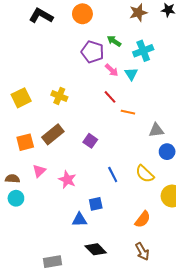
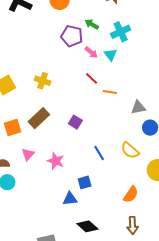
brown arrow: (142, 251) -> (133, 225), turned 30

